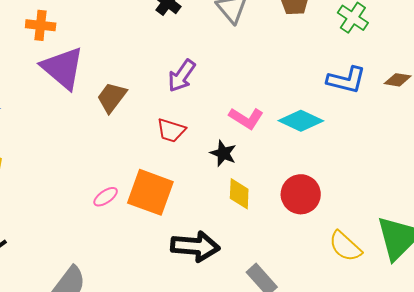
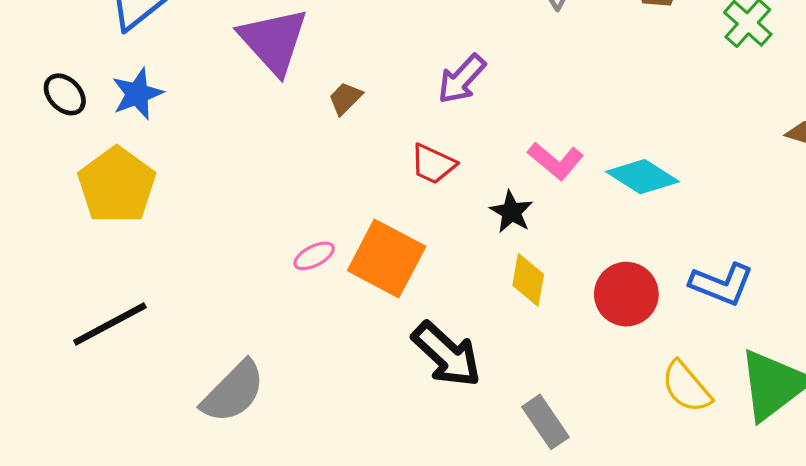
blue L-shape: (346, 80) -> (722, 284), moved
brown trapezoid: (112, 97) -> (345, 98), size x0.7
black arrow: (195, 246) -> (447, 354), turned 30

